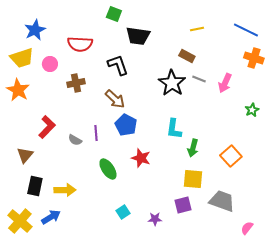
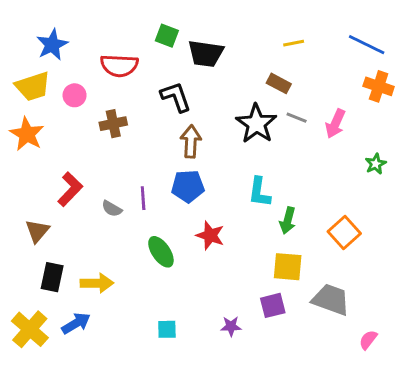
green square: (114, 14) -> (167, 36), moved
brown arrow: (115, 99) -> (191, 142), moved, turned -130
blue pentagon: (126, 125) -> (188, 186), turned -30
cyan square: (123, 212) -> (167, 329), moved, turned 32

